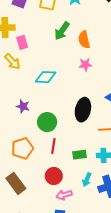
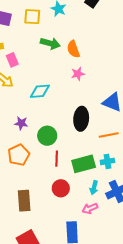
green arrow: (62, 31) -> (50, 43), turned -102
orange pentagon: (22, 148) -> (19, 155), moved
green rectangle: (80, 155) -> (84, 164), size x1.6
brown rectangle: (16, 183) -> (24, 201), turned 40
pink arrow: (64, 195) -> (90, 208), moved

